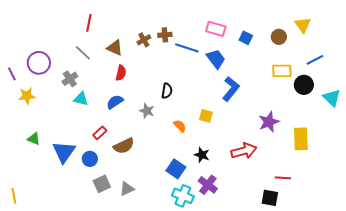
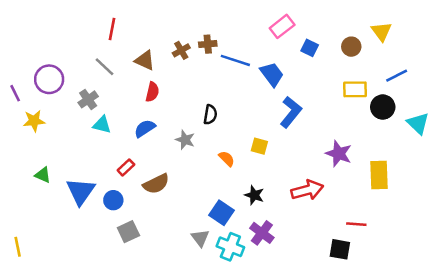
pink rectangle: (216, 29) -> (282, 26), moved, turned -54
purple star: (269, 122) -> (339, 154), turned -30
gray triangle: (127, 189) -> (200, 238), moved, turned -42

